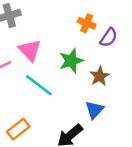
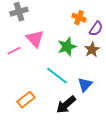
brown star: (100, 76) -> (92, 50), moved
cyan line: (39, 85) -> (57, 76), moved

